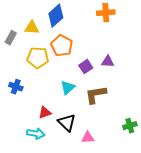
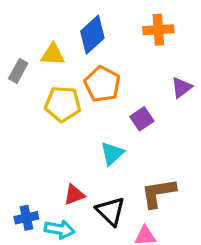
orange cross: (106, 13) -> (158, 30), moved
purple triangle: (108, 62) -> (181, 87), moved, turned -40
blue cross: (16, 87) -> (26, 218), moved, turned -32
brown L-shape: (96, 95) -> (158, 193), moved

